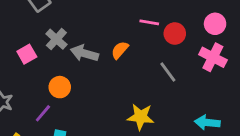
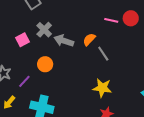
red circle: (175, 34) -> (131, 18), moved
gray line: (168, 72) -> (103, 54), moved
purple line: (43, 113) -> (24, 81), moved

